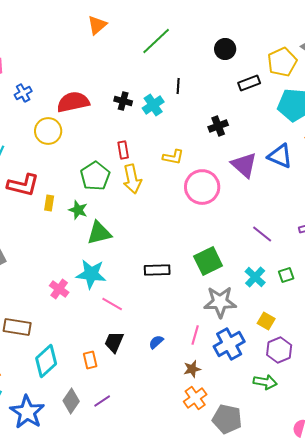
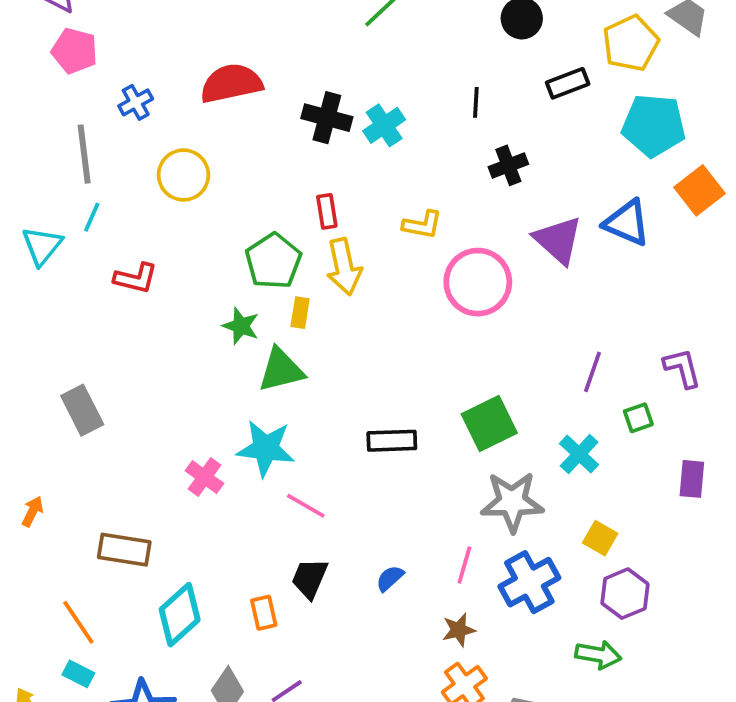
black line: (178, 86) -> (476, 102), moved
black cross: (123, 101) -> (327, 118), size x1.4
red semicircle: (73, 102) -> (231, 83), moved
red L-shape: (23, 185) -> (136, 278), size x0.7
yellow rectangle: (49, 203) -> (300, 313), moved
purple line: (262, 234) -> (592, 372), turned 70
green square: (286, 275) -> (638, 418), moved

